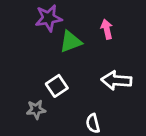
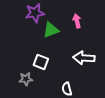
white square: (57, 86) -> (41, 62), turned -35

